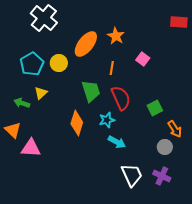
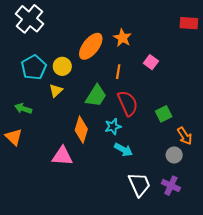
white cross: (44, 18) -> (30, 19), moved
green trapezoid: (91, 91) -> (96, 96), turned 50
yellow triangle: (41, 93) -> (56, 91), moved
pink triangle: (31, 148) -> (62, 156), moved

